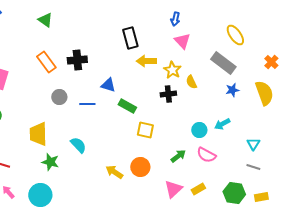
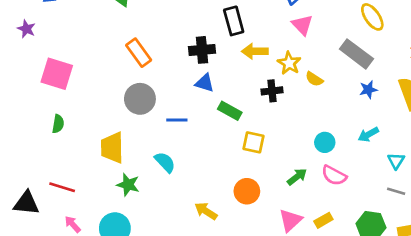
black cross: (77, 60) -> (202, 50), moved
orange rectangle: (46, 62) -> (139, 53), moved
yellow semicircle: (191, 82) -> (314, 79), turned -32
black cross: (168, 94) -> (272, 91), moved
gray circle: (59, 97) -> (140, 99), size x1.5
blue line: (87, 104) -> (177, 120), moved
cyan arrow: (222, 124) -> (368, 134), moved
yellow arrow: (114, 172) -> (206, 211), moved

